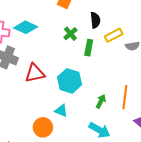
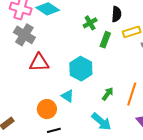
red triangle: (35, 73) -> (39, 63), moved

